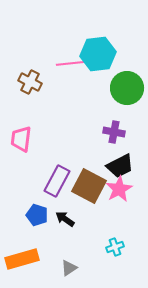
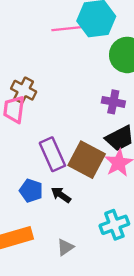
brown cross: (30, 82) -> (24, 90), moved
purple rectangle: (57, 181) -> (52, 154), turned -52
cyan cross: (115, 247) -> (114, 225), size x1.5

